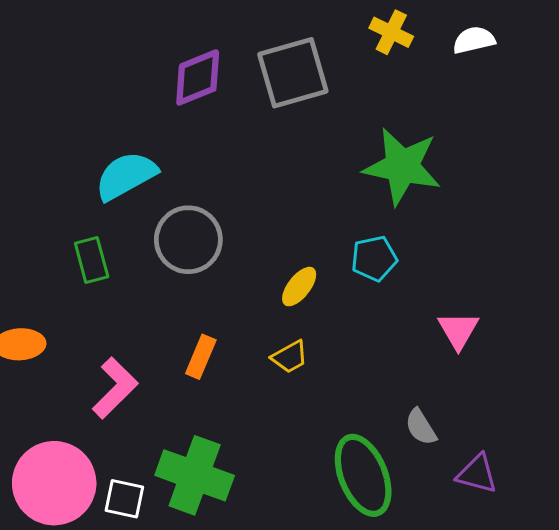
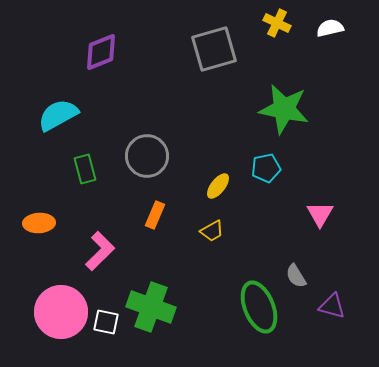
purple diamond: (198, 77) -> (101, 52), moved
cyan semicircle: (126, 176) -> (58, 115), moved
orange rectangle: (201, 357) -> (155, 215), moved

